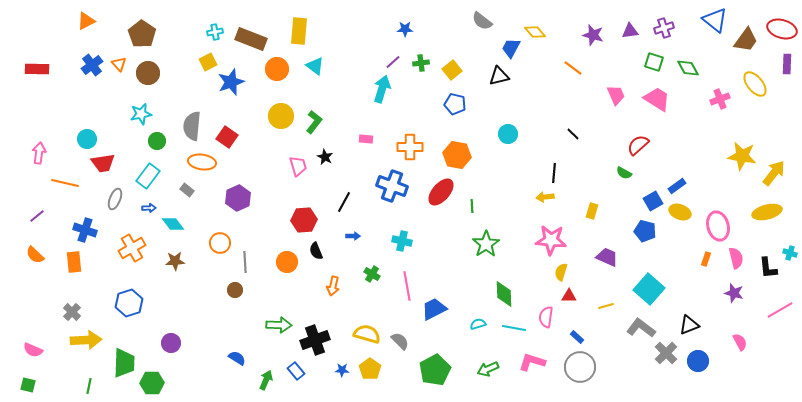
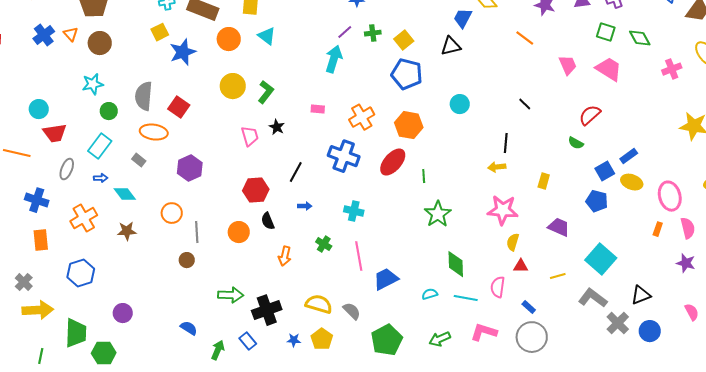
blue pentagon: (455, 104) -> (407, 74), size x1.4
orange cross: (410, 147) -> (362, 117), turned -30
orange rectangle: (74, 262) -> (41, 240), moved

